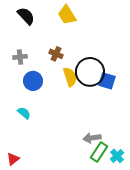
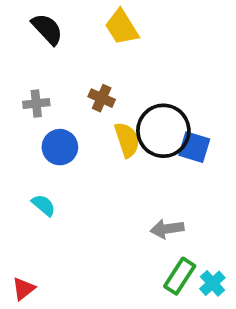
gray arrow: (92, 138) -> (167, 229), moved

